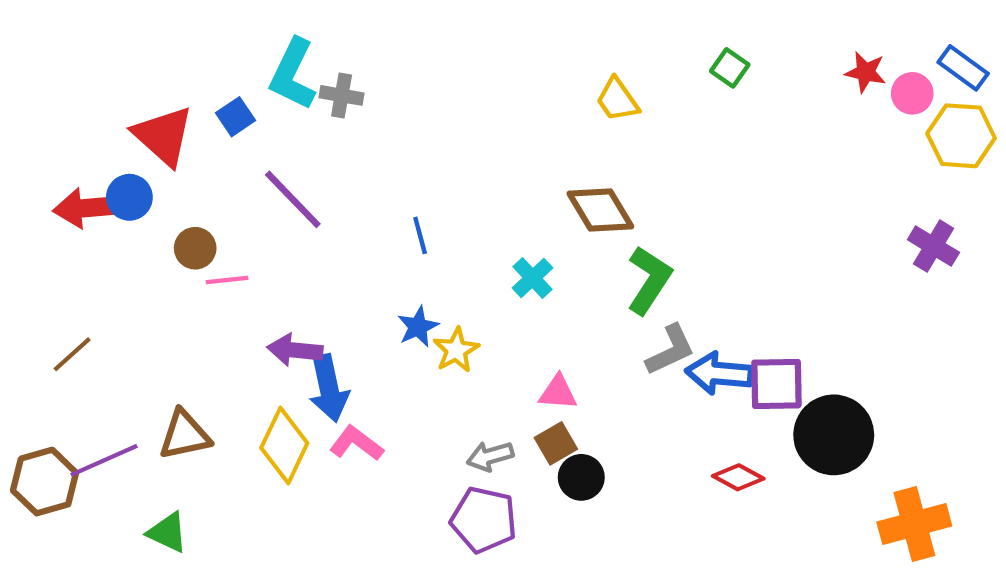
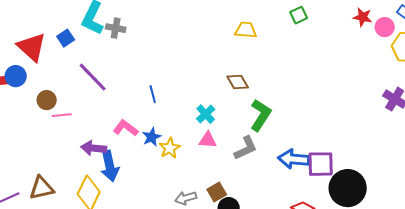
green square: (730, 68) -> (299, 15), turned 30
yellow trapezoid: (617, 100) -> (246, 30), turned 130
brown diamond: (600, 210) -> (238, 82), size x0.7
gray L-shape: (670, 350) -> (246, 148), moved
pink triangle: (558, 392) -> (208, 140), moved
pink L-shape: (356, 443) -> (126, 128), moved

